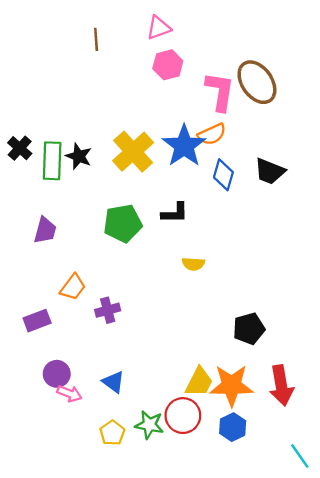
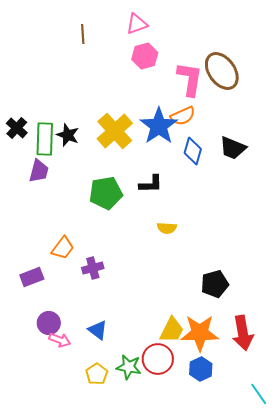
purple trapezoid: (45, 230) -> (39, 171), moved

